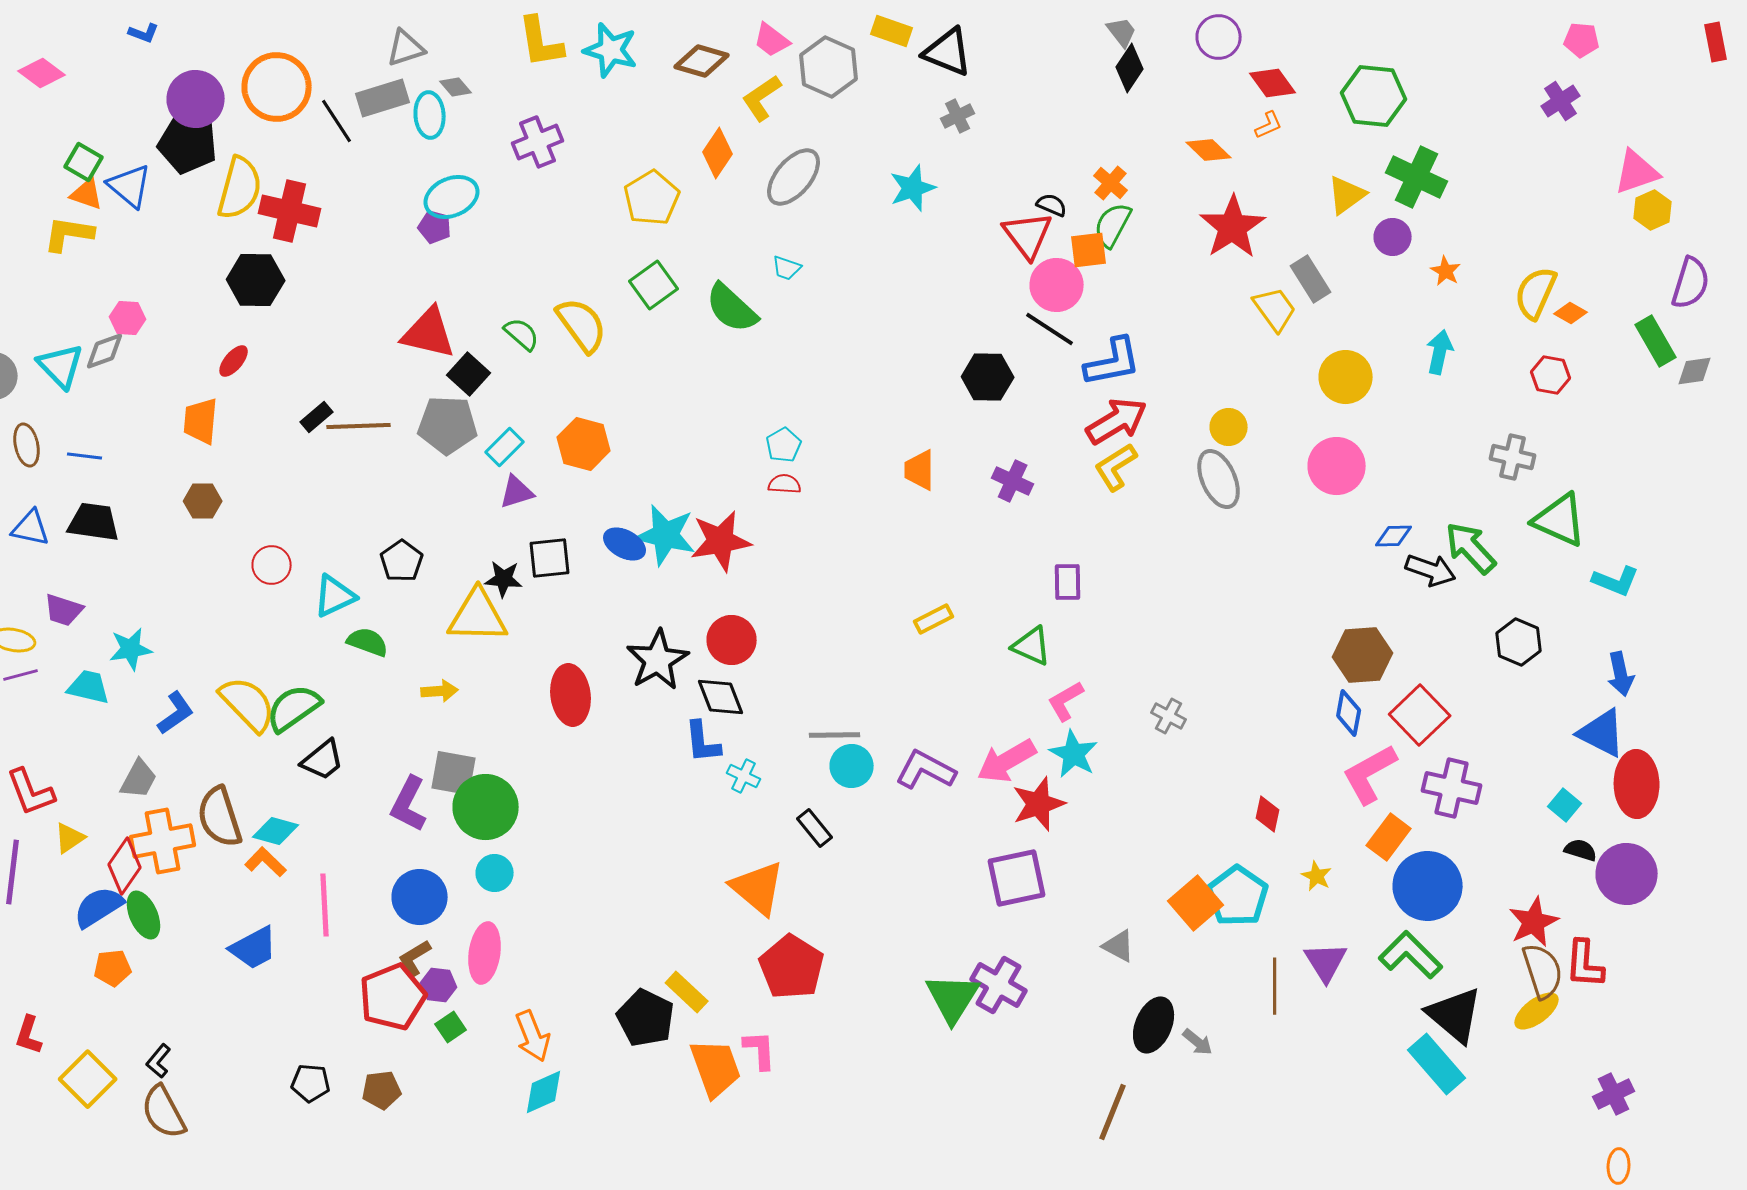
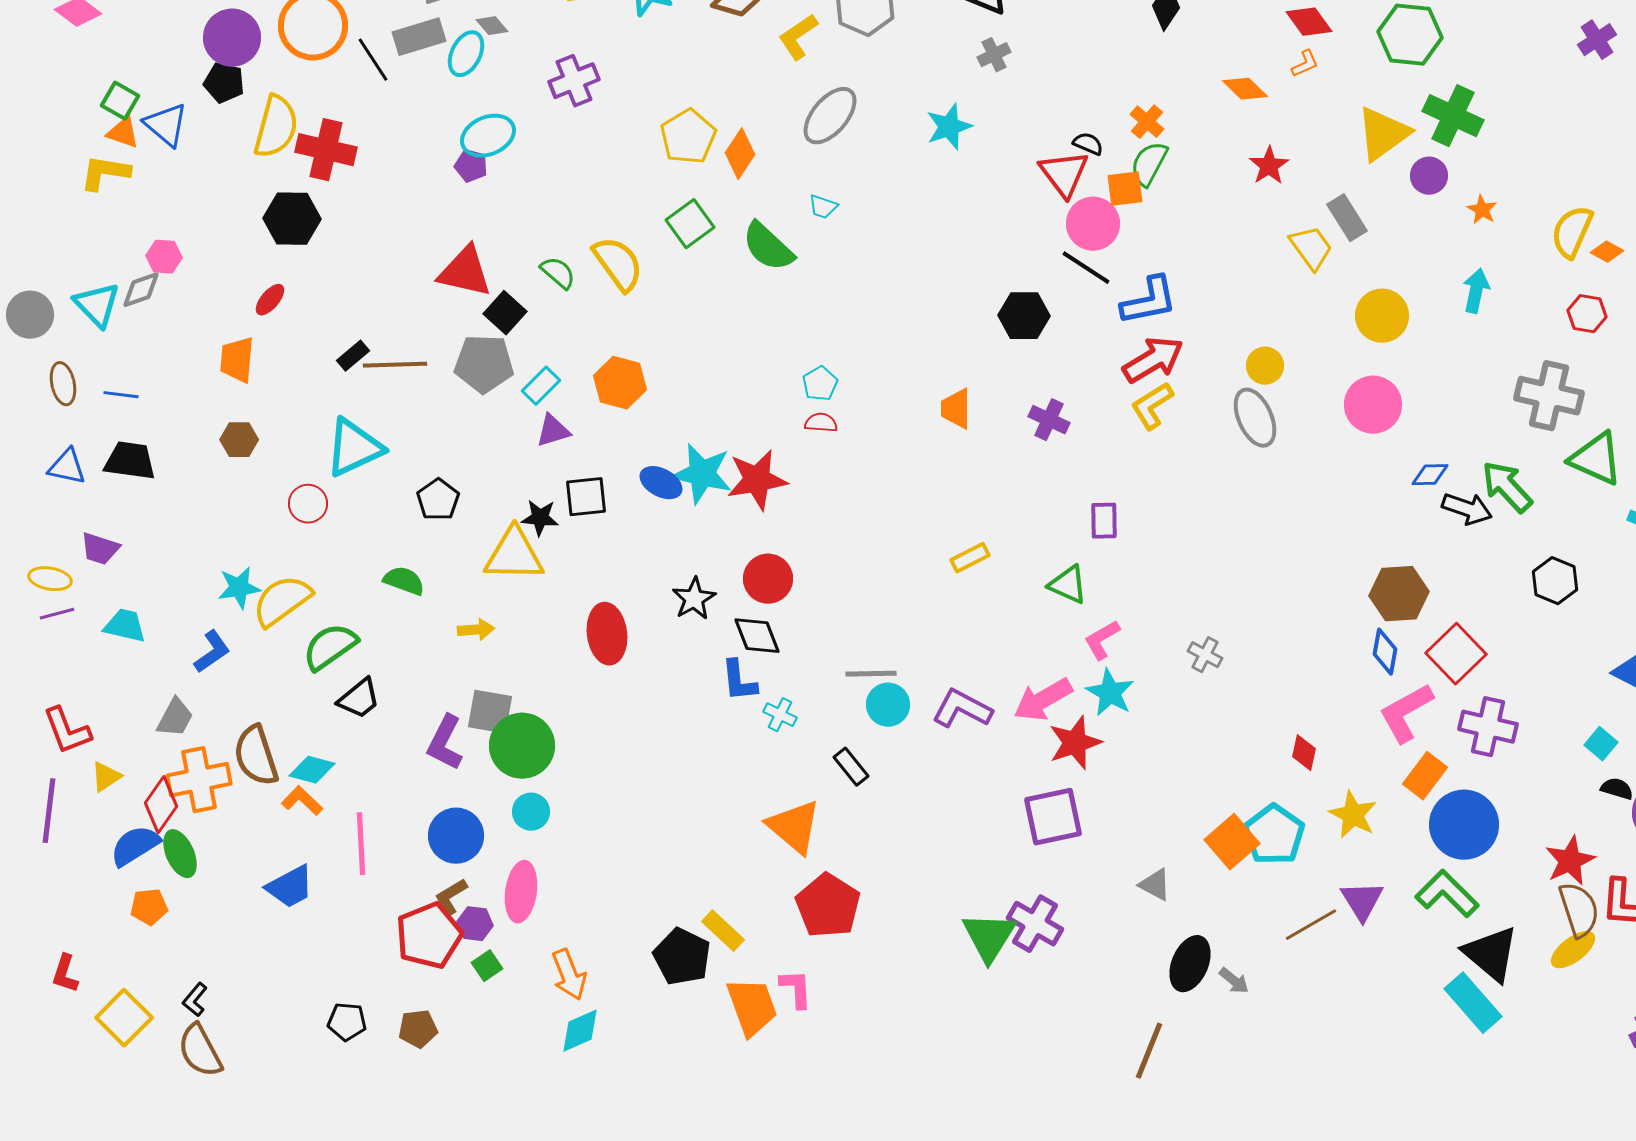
cyan ellipse: (430, 115) -> (466, 54), turned 30
black pentagon: (188, 144) -> (224, 83), size x0.7
orange diamond: (718, 153) -> (740, 154), moved
yellow triangle: (1347, 195) -> (1383, 134), size x1.4
red star: (1233, 227) -> (1269, 166), size x0.6
gray cross: (1513, 457) -> (1549, 396), size x1.5
cyan triangle: (335, 596) -> (354, 448), moved, size x1.4
cyan star: (131, 649) -> (239, 588), moved
black star: (658, 660) -> (694, 599), size x0.7
yellow semicircle: (248, 704) -> (282, 601), moved, turned -82
yellow star: (1317, 876) -> (1353, 815), size x1.6
brown line: (1275, 986) -> (1311, 925), turned 60

